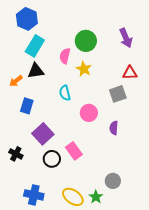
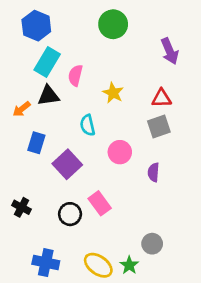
green circle: (86, 41) -> (113, 24), moved
pink semicircle: (65, 56) -> (75, 75), moved
red triangle: (130, 73) -> (162, 98), moved
purple square: (43, 134) -> (67, 164), moved

